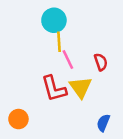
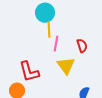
pink line: (68, 60) -> (56, 44), turned 35
red L-shape: (54, 89) -> (29, 72), moved

